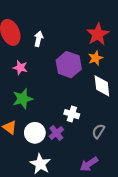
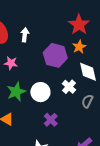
white cross: (72, 114) -> (69, 87), moved, turned 32
gray semicircle: (98, 131) -> (87, 101), moved
white circle: (35, 133) -> (40, 92), moved

